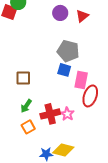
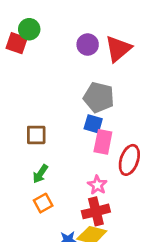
red triangle: (82, 16) -> (118, 49), size x1.5
pink rectangle: (81, 80) -> (103, 142), moved
red cross: (50, 114) -> (96, 211), moved

